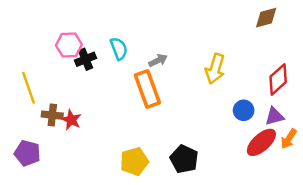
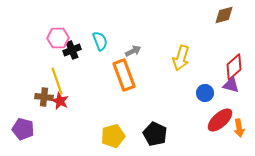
yellow line: (29, 88) -> (57, 81), moved
purple triangle: (274, 116) -> (231, 85), moved, turned 30
orange arrow: (289, 139) -> (239, 128), moved, turned -42

